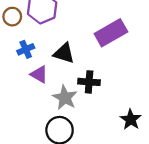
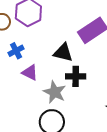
black triangle: (64, 53) -> (63, 53), moved

